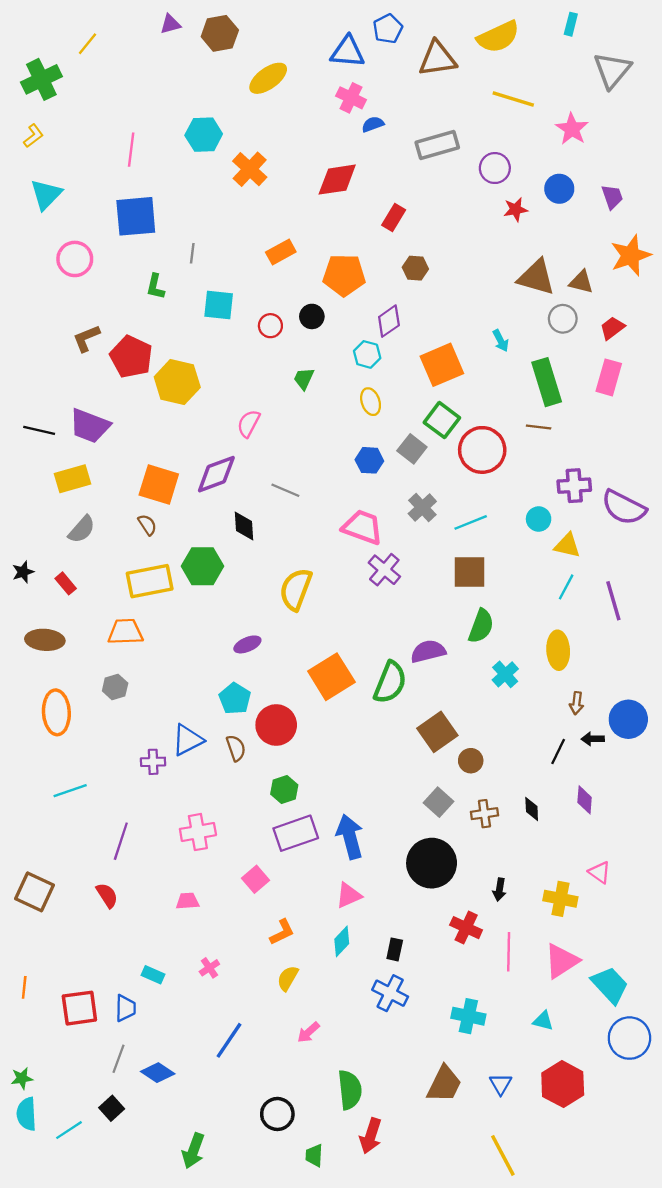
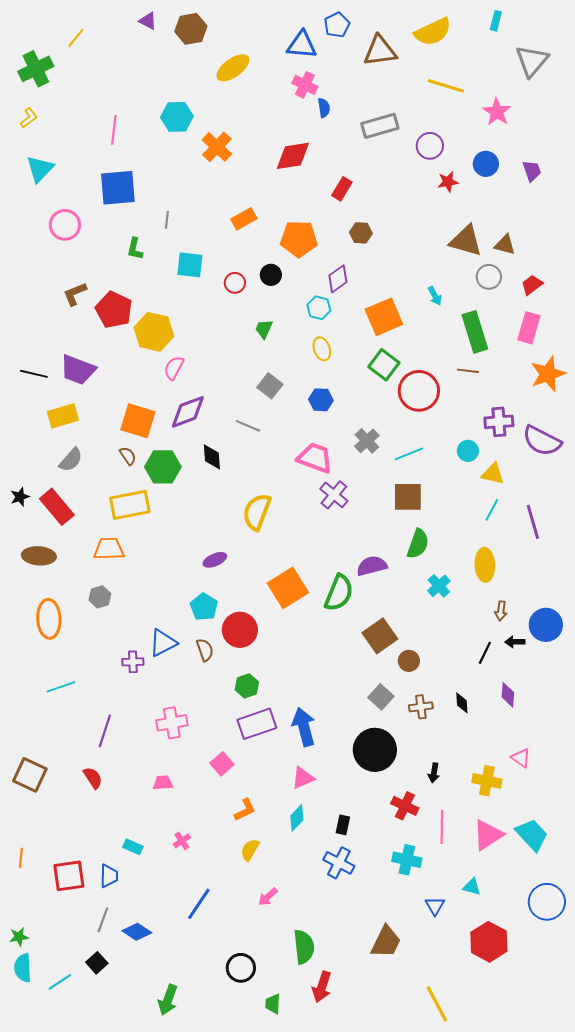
purple triangle: (170, 24) -> (148, 21), turned 42
blue semicircle: (373, 124) -> (324, 108), turned 102
orange star: (631, 255) -> (548, 374), moved
pink semicircle: (249, 423) -> (174, 368), moved
gray square: (412, 449) -> (270, 386), moved
green hexagon: (203, 566) -> (163, 467), moved
red rectangle: (66, 583) -> (57, 507), size x1.8
cyan trapezoid: (610, 985) -> (532, 835), moved
cyan cross: (468, 1016) -> (407, 860), moved
blue triangle: (501, 1084) -> (435, 906), moved

